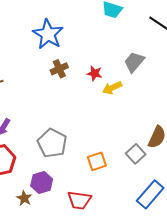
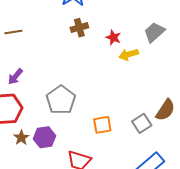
brown star: (24, 198) -> (21, 138), moved

